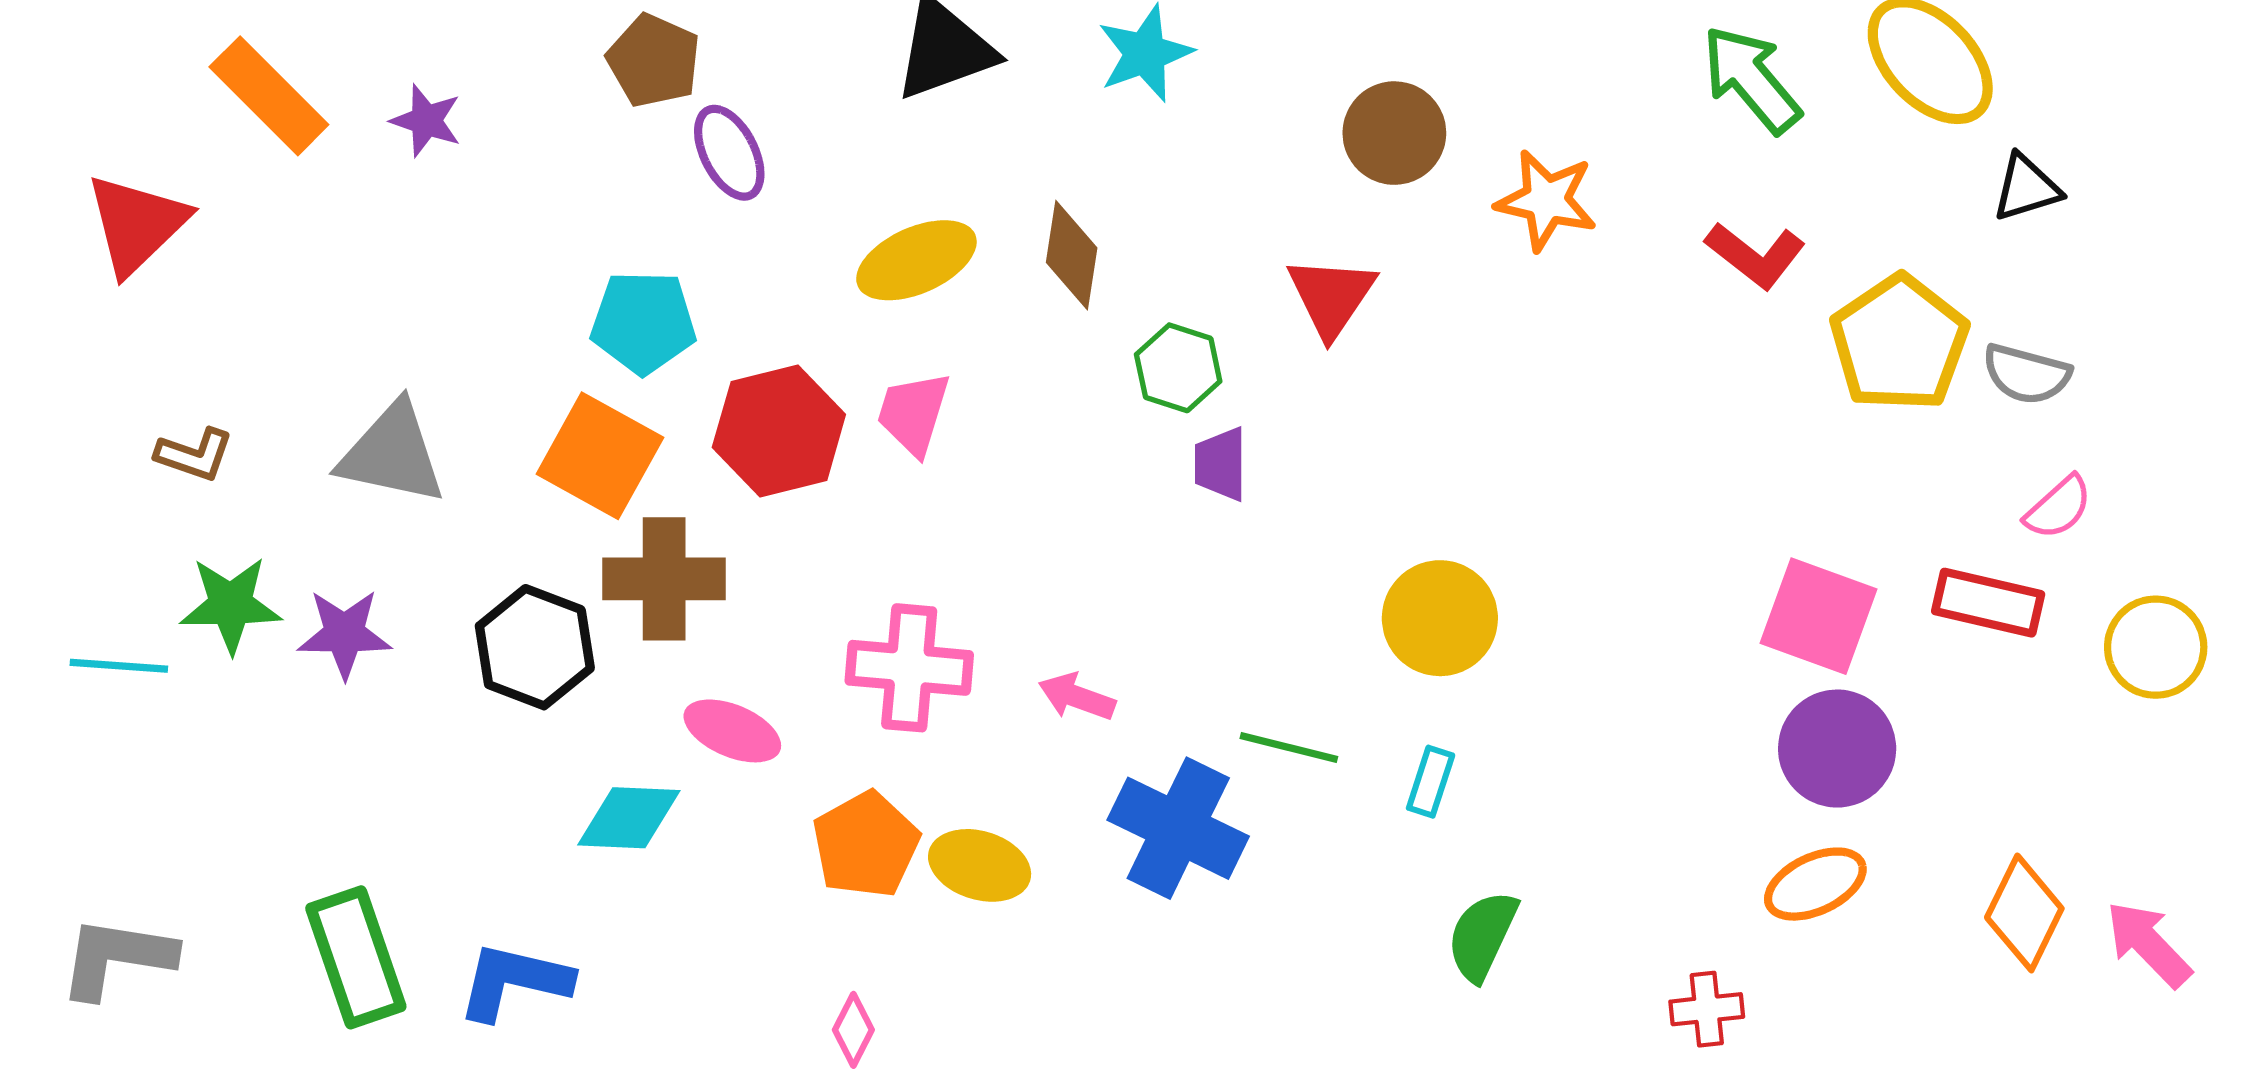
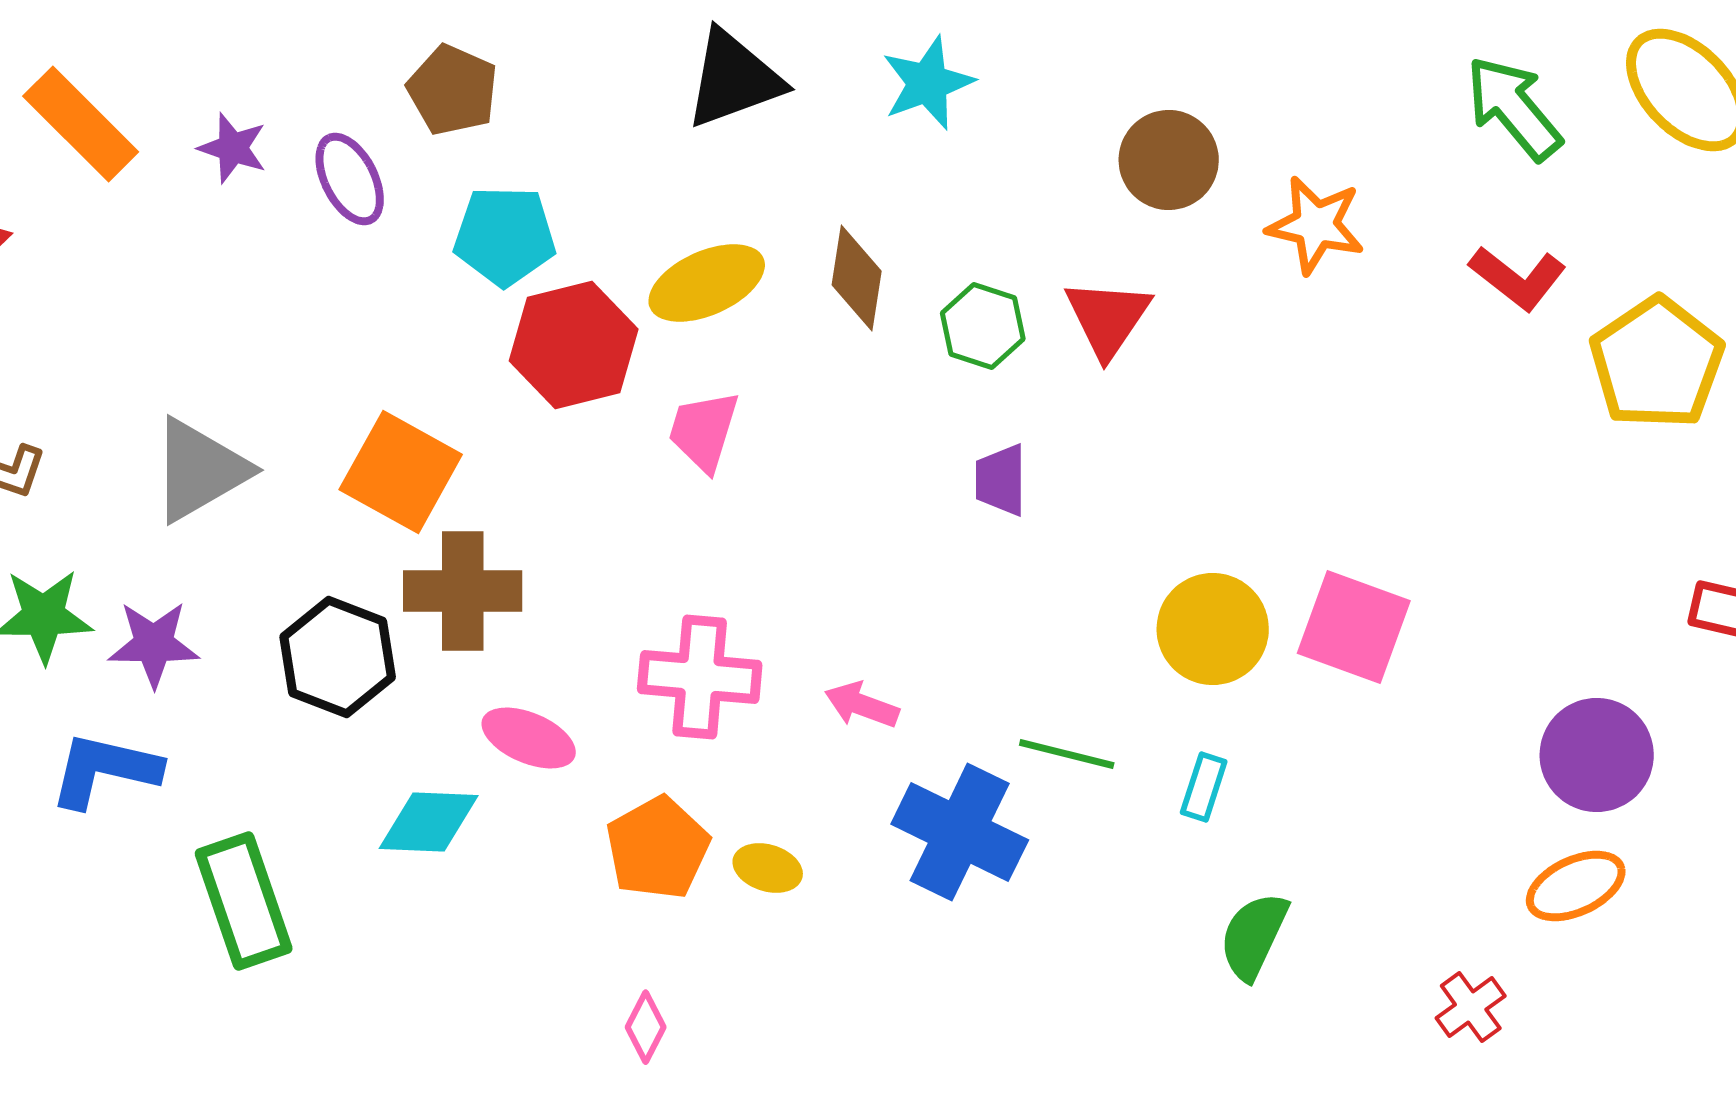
purple ellipse: (729, 153) -> (350, 179), moved
cyan pentagon: (643, 322) -> (505, 236), moved
green hexagon: (1178, 368) -> (983, 326), moved
red hexagon: (779, 431) -> (574, 345), moved
gray triangle: (392, 454) -> (200, 470), turned -42
pink square: (1818, 616) -> (1354, 627), moved
yellow ellipse: (980, 865) -> (768, 868), size x0.7
green rectangle: (356, 957) -> (244, 901), moved
blue L-shape: (514, 981) -> (105, 770), moved
red cross: (1707, 1009) -> (1471, 1007), turned -30

